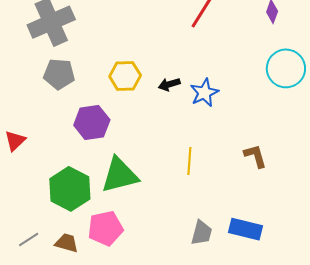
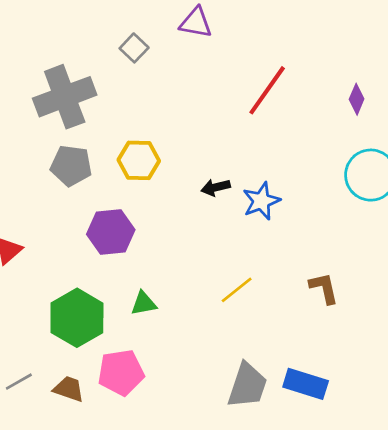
yellow hexagon: (125, 76) -> (139, 160), moved
yellow line: (189, 161) -> (237, 290), turned 44
green triangle: (120, 175) -> (144, 303), size x0.5
gray trapezoid: (202, 233) -> (247, 385), size x1.4

